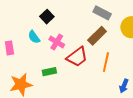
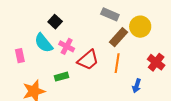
brown rectangle: (97, 36) -> (118, 37), moved
cyan semicircle: (34, 37) -> (44, 43), size x1.5

